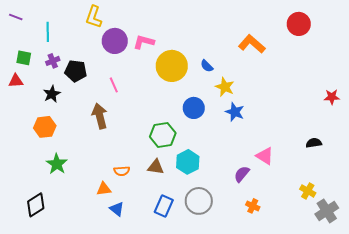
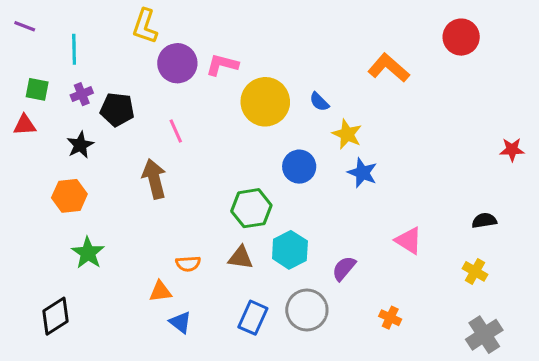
purple semicircle: (242, 174) -> (344, 268), moved
yellow cross: (308, 191) -> (475, 271), moved
gray cross: (327, 211) -> (484, 335), moved

